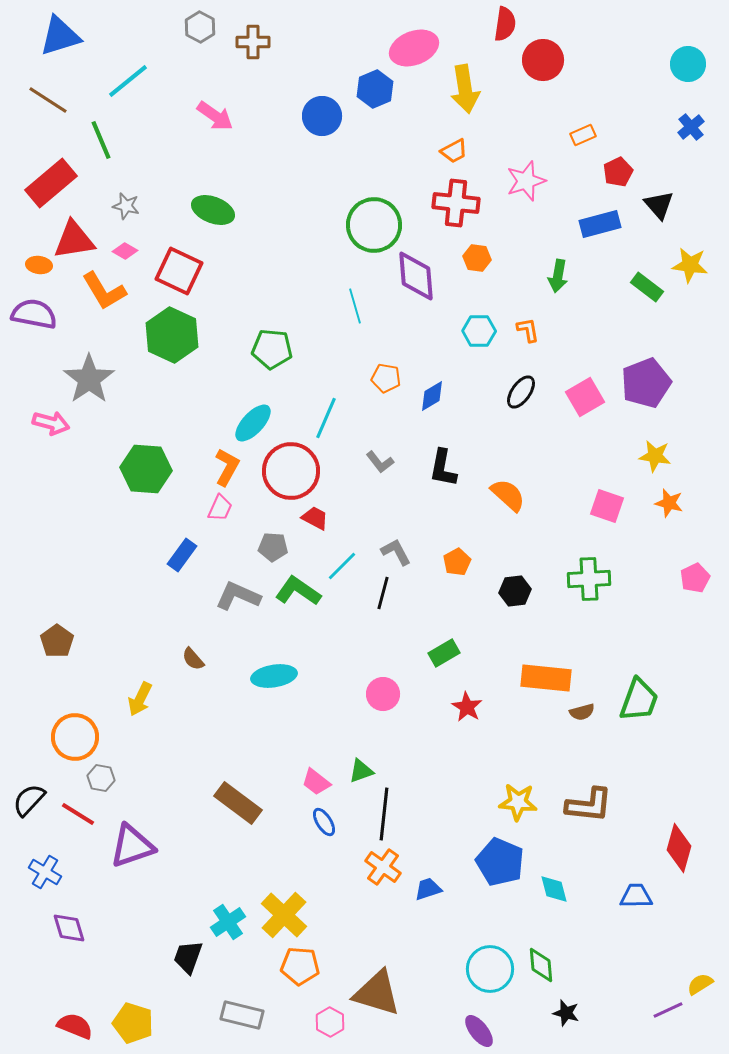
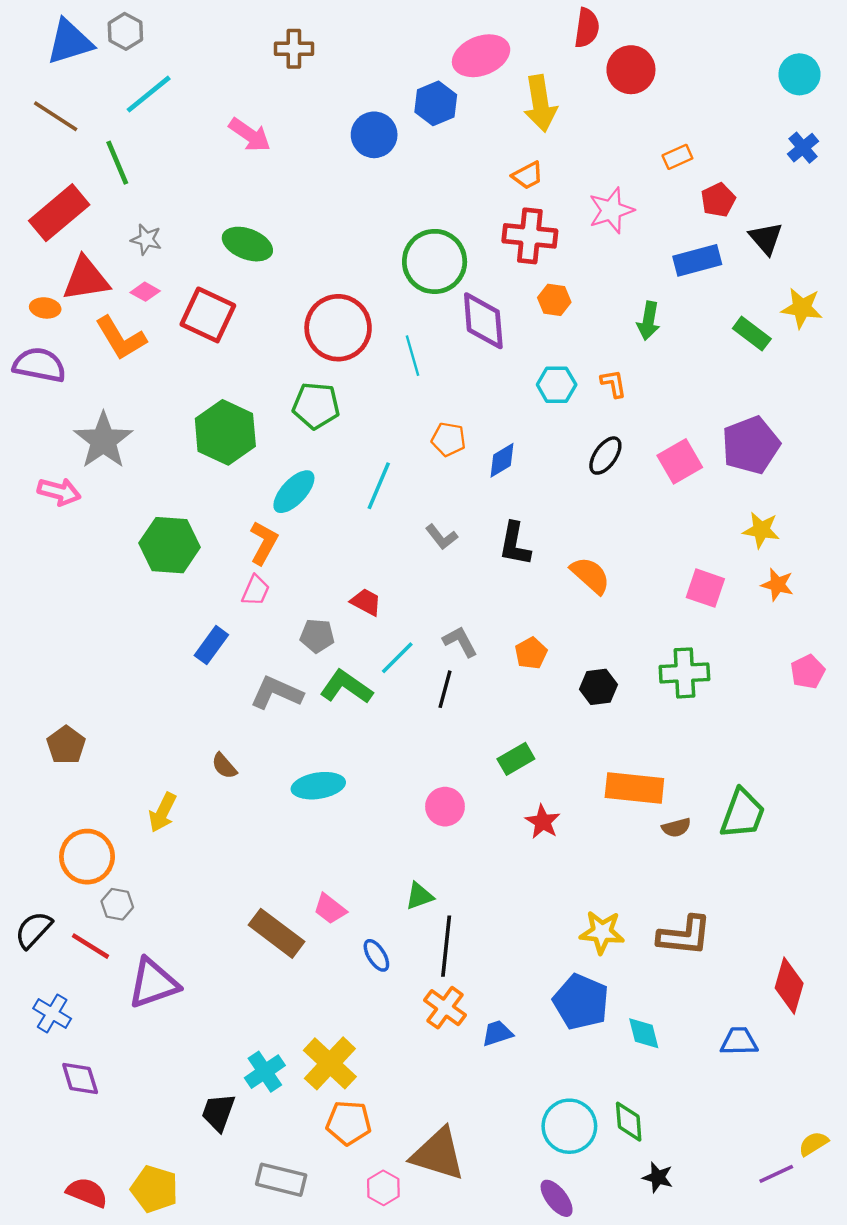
gray hexagon: (200, 27) -> (125, 31), moved
green hexagon: (172, 335) -> (225, 432), moved
red circle: (291, 471) -> (338, 328), moved
pink trapezoid: (316, 782) -> (330, 909), moved

